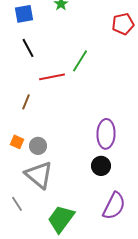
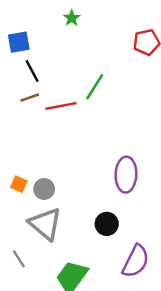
blue square: (24, 14) -> (19, 42), moved
brown line: (26, 102) -> (30, 98), moved, turned 49
black circle: (101, 166) -> (107, 224), moved

